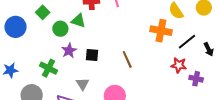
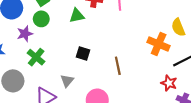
green triangle: (78, 21) -> (77, 16), turned -42
green circle: (60, 29) -> (41, 19), moved
purple star: (69, 51) -> (25, 34), moved

